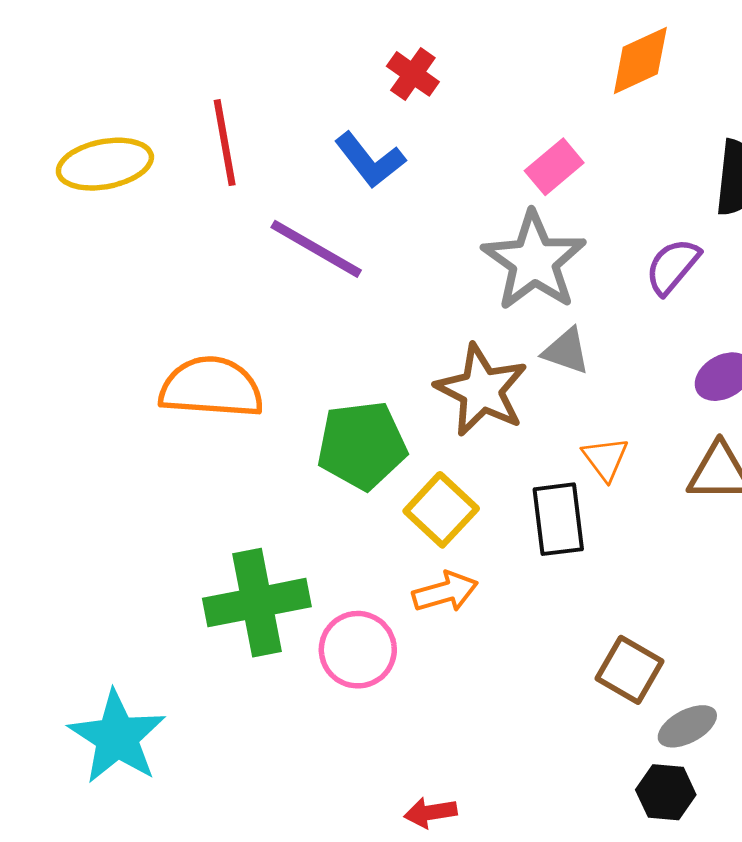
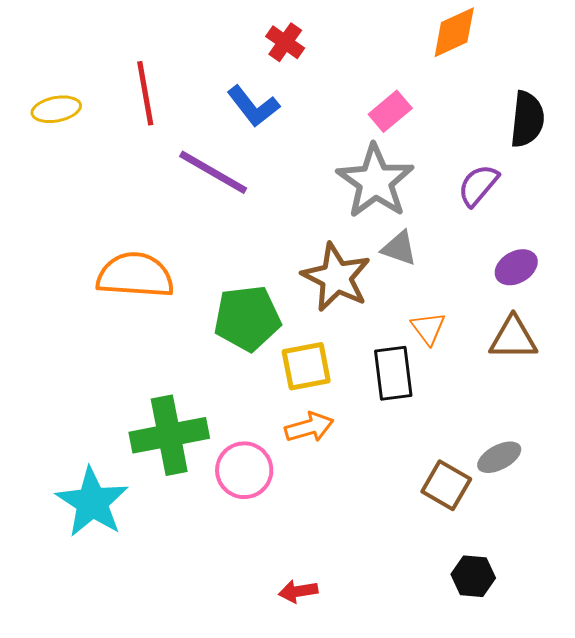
yellow ellipse: (105, 164) -> (56, 109), size x0.7
yellow square: (441, 510) -> (306, 366), turned 36
gray ellipse: (687, 726) -> (499, 457), moved
cyan star: (117, 737) -> (92, 502), moved

